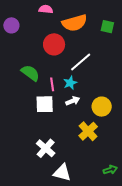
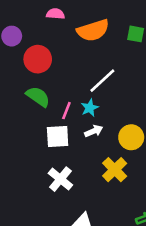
red circle: (54, 44) -> (38, 59), moved
pink line: (52, 84) -> (66, 111), turned 32
white cross: (46, 148) -> (60, 179), moved

